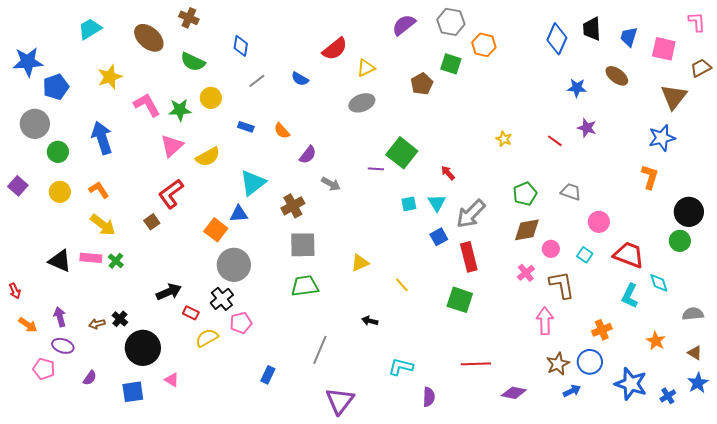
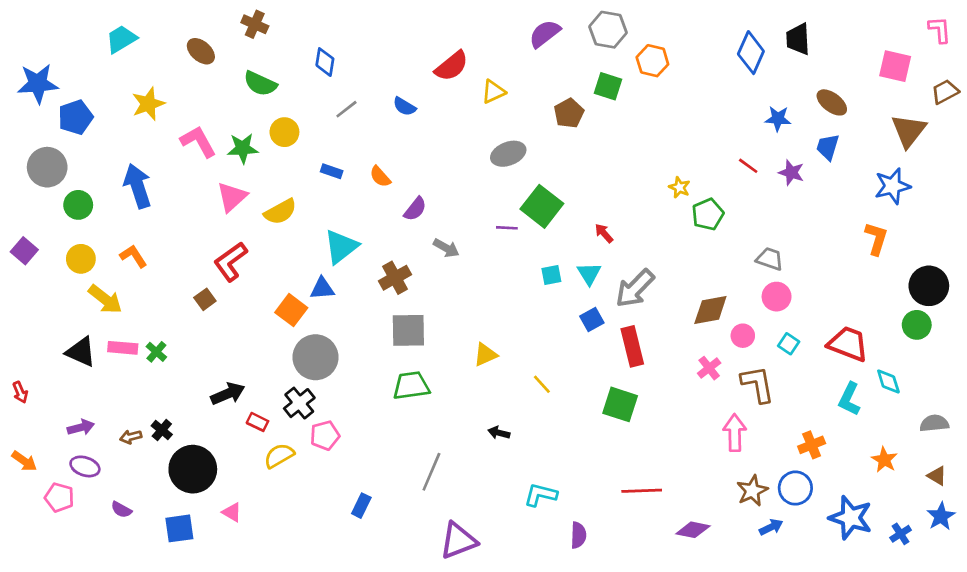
blue trapezoid: (629, 37) -> (828, 147), moved
brown ellipse: (149, 38) -> (201, 51), size x0.7
gray ellipse: (362, 103) -> (508, 154), moved
red line: (555, 141) -> (748, 166), moved
green pentagon: (525, 194) -> (708, 214), moved
pink circle: (599, 222) -> (777, 297), moved
yellow arrow: (103, 225) -> (105, 299), moved
purple arrow: (60, 317) -> (81, 427), turned 90
orange arrow: (28, 325) -> (24, 461), moved
purple semicircle: (90, 378) -> (121, 510), turned 84
purple triangle: (340, 401) -> (458, 541), turned 32

